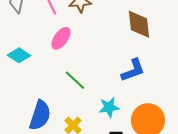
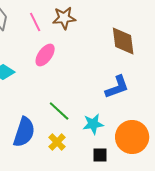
green line: (75, 80) -> (59, 111), moved

